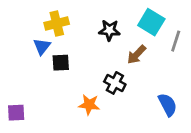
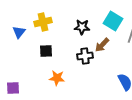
blue triangle: (42, 46) -> (19, 32), moved
black cross: (115, 83) -> (85, 56), moved, turned -35
orange star: (89, 105) -> (57, 78), moved

